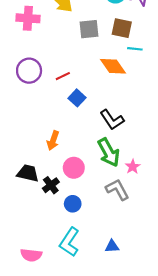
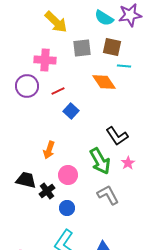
pink cross: (28, 18) -> (45, 60), moved
black L-shape: (112, 120) -> (117, 136), moved
pink star: (133, 167) -> (128, 163), moved

